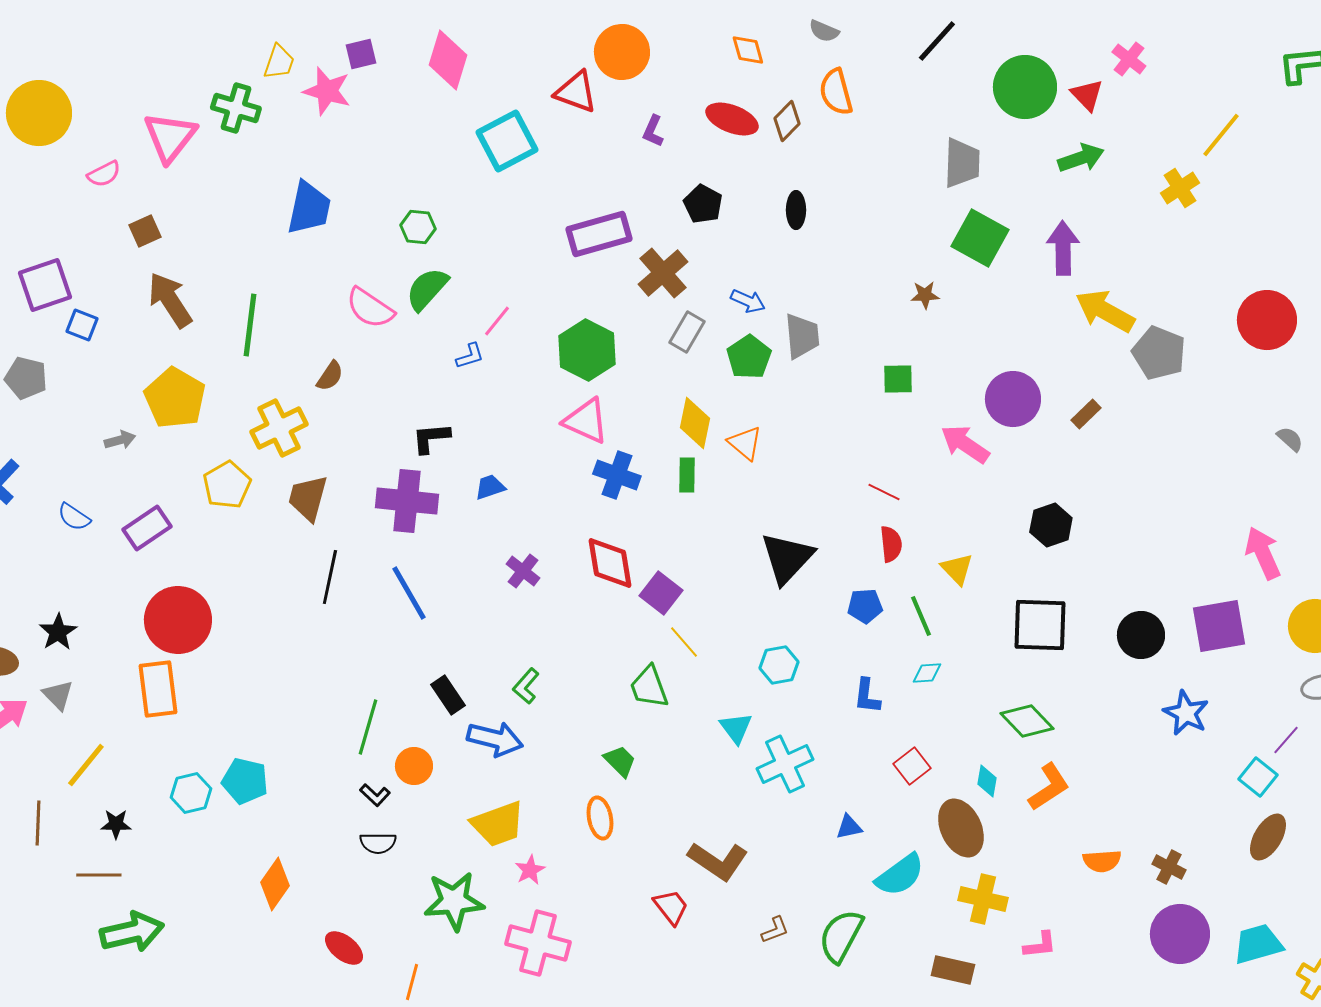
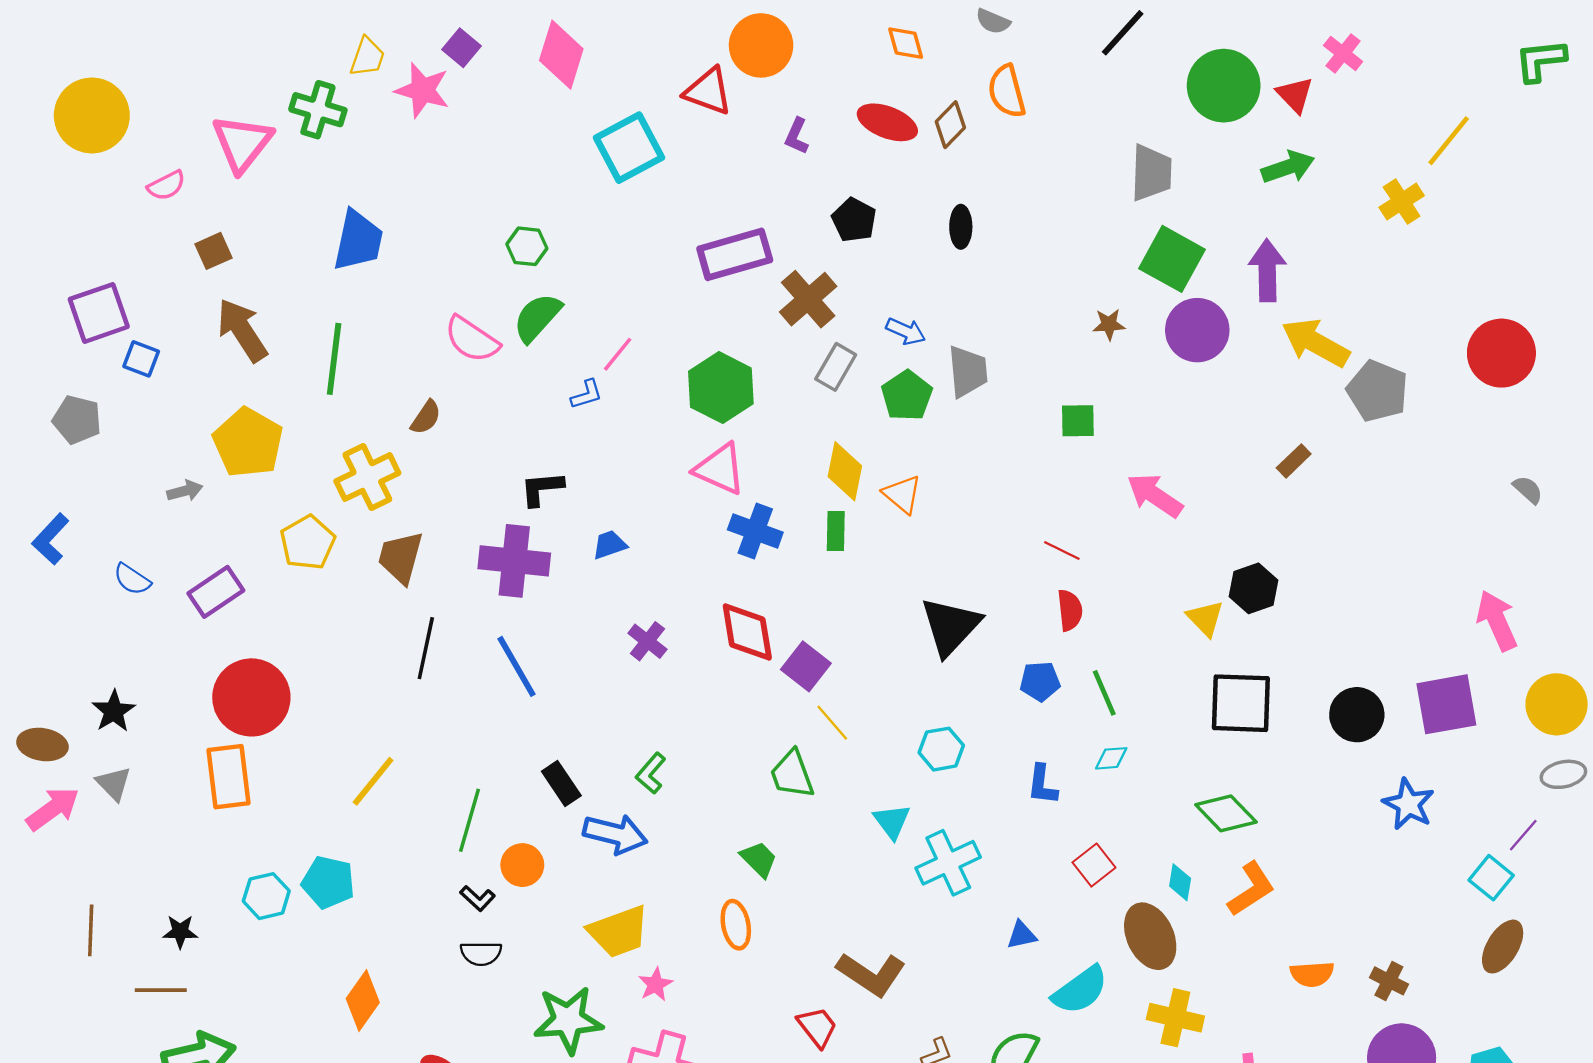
purple square: (361, 54) -> (461, 48), turned -36
blue trapezoid: (309, 208) -> (358, 241), moved
purple circle: (1013, 399) -> (1197, 330), moved
yellow triangle: (957, 569) -> (1205, 618), moved
yellow line: (86, 765) -> (373, 781), moved

